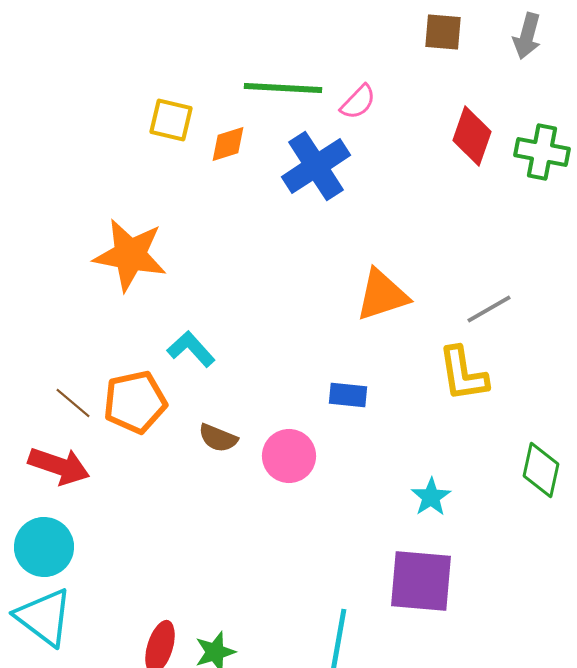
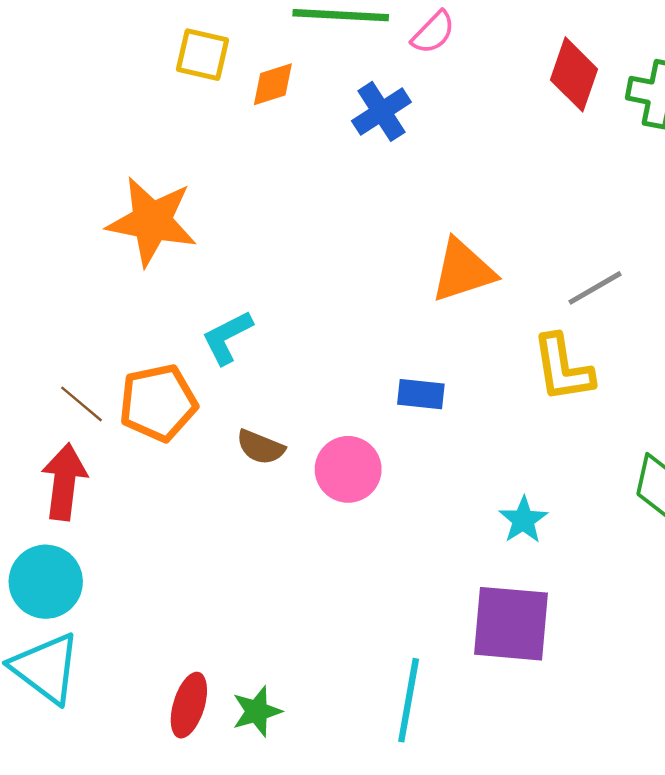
blue cross: (316, 166) -> (381, 111), size x0.7
cyan L-shape: (191, 349) -> (227, 337), turned -75
red arrow: (59, 466) -> (64, 482), turned -102

